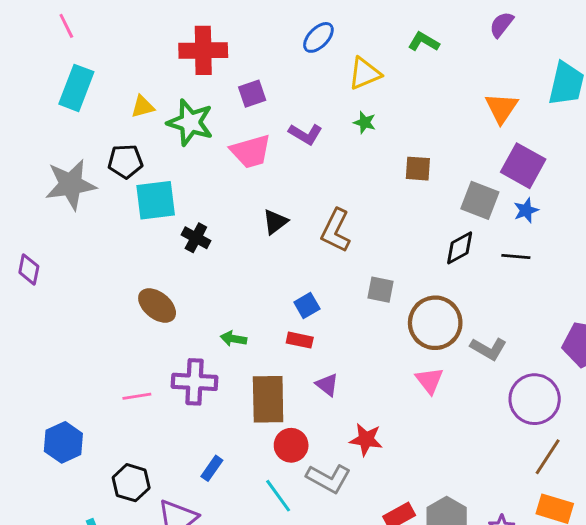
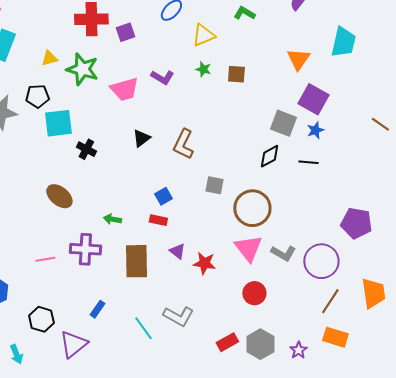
purple square: (252, 94) -> (125, 32), moved
brown square: (418, 169) -> (236, 74), moved
gray L-shape: (489, 349) -> (283, 253), moved
pink triangle: (429, 380) -> (248, 248), size x1.4
red star: (366, 439) -> (204, 263), moved
red circle: (291, 445) -> (254, 293), moved

